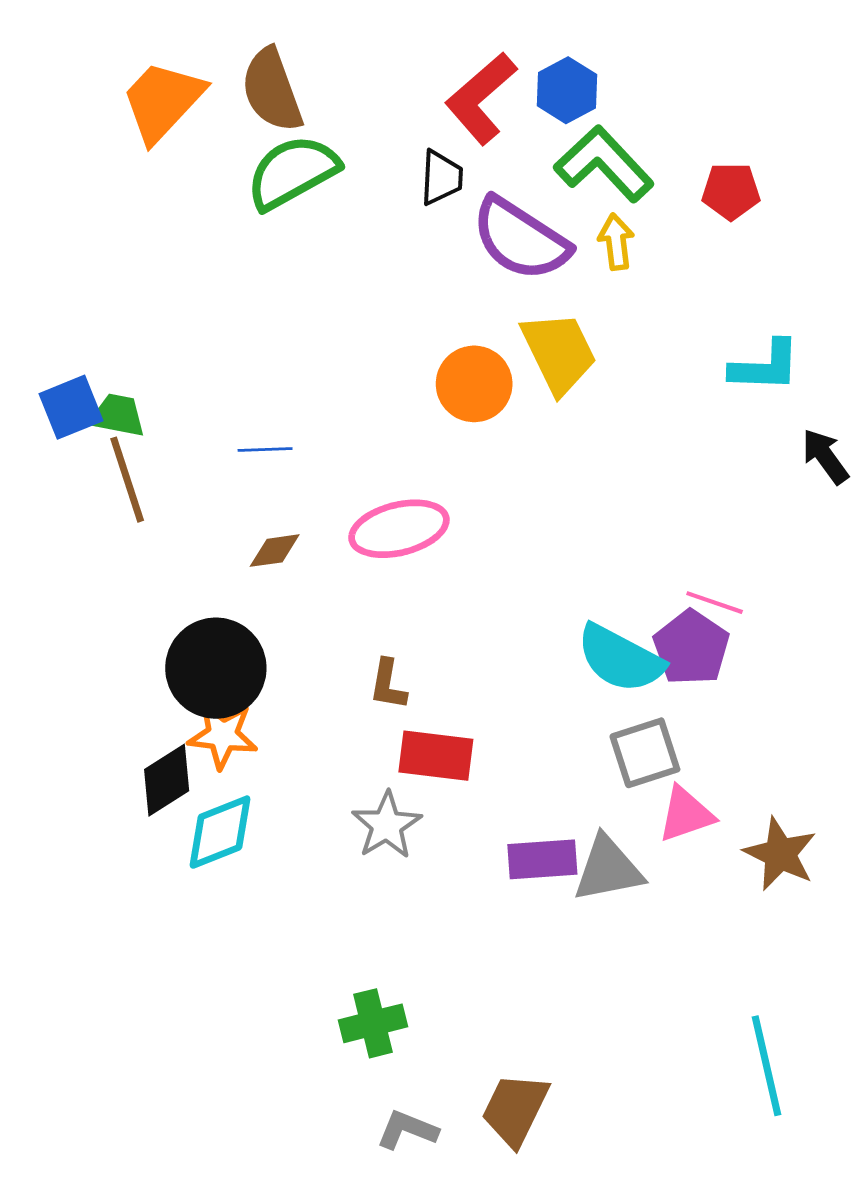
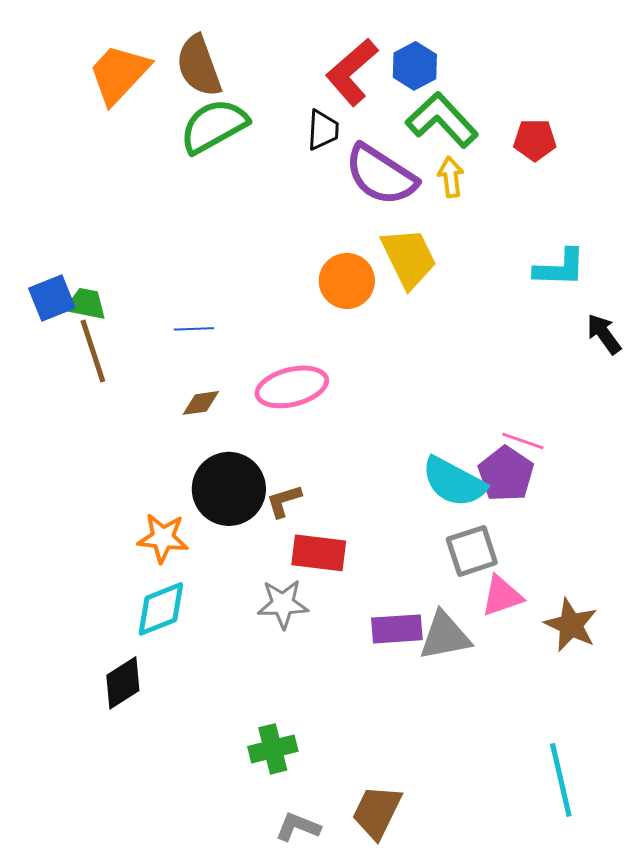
black circle: (216, 668) -> (229, 489), moved
brown L-shape: (388, 685) -> (284, 501), turned 63
black diamond: (167, 780) -> (123, 683), moved
gray star: (387, 825) -> (283, 604), turned 30

